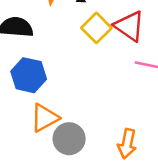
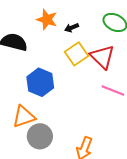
blue hexagon: (29, 75) -> (40, 82), moved

